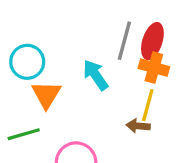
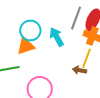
cyan circle: (27, 62) -> (30, 30), moved
orange triangle: (46, 95) -> (26, 46), turned 36

